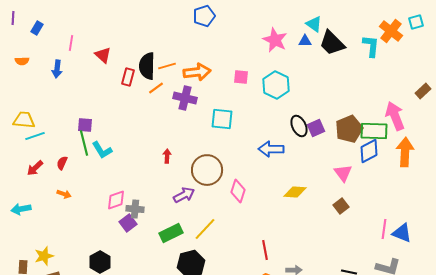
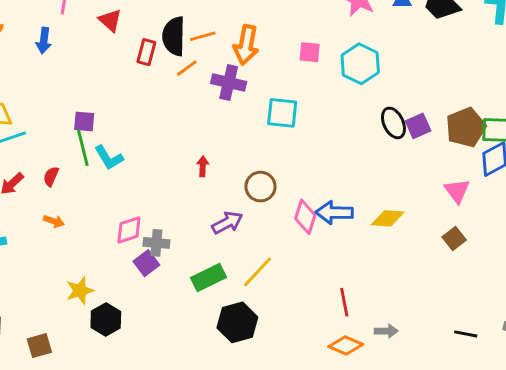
orange arrow: (197, 72) -> (246, 45), turned 108
blue arrow: (271, 149) -> (334, 213), moved
brown circle: (207, 170) -> (261, 187), size x0.7
yellow star: (44, 256) -> (80, 291), moved

